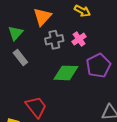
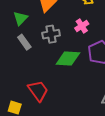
gray cross: (54, 40) -> (51, 34), moved

